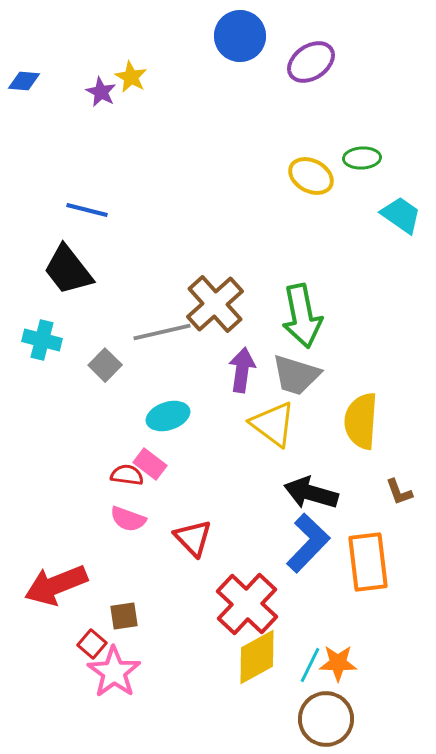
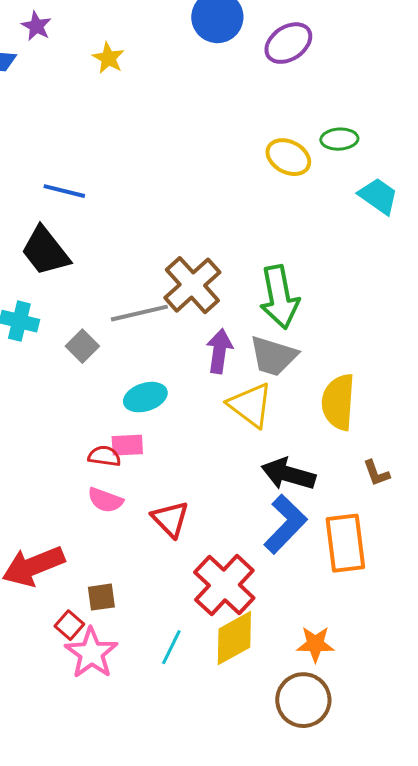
purple star: (101, 92) -> (36, 26), moved
pink rectangle: (150, 464) -> (127, 445), turned -40
cyan line: (310, 665) -> (171, 647), moved

